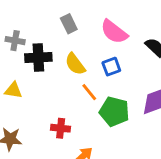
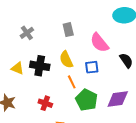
gray cross: (15, 41) -> (27, 33), turned 32
black cross: (38, 58) -> (40, 66), moved

